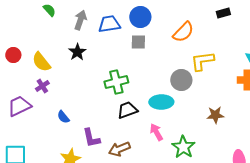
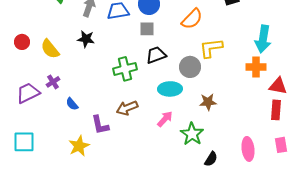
black star: (77, 52) -> (86, 39), turned -30
purple cross: (42, 86) -> (53, 82), moved
black trapezoid: (127, 110) -> (156, 55), moved
brown star: (215, 115) -> (208, 102), moved
pink arrow: (156, 132) -> (165, 119), turned 72
brown arrow: (119, 149) -> (127, 108), moved

